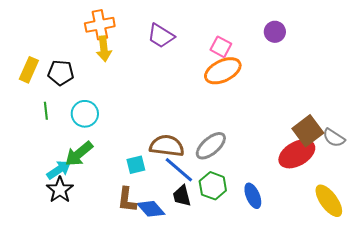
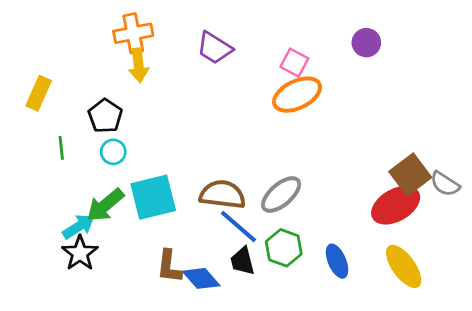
black pentagon: (61, 73) -> (105, 116), moved, turned 30
cyan circle: (85, 114) -> (113, 152), size x0.7
cyan square: (136, 165) -> (153, 197), moved, size x1.8
yellow ellipse: (329, 201) -> (404, 266), moved

